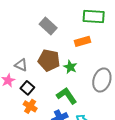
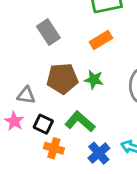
gray rectangle: (48, 26) -> (48, 32), turned 30
green L-shape: (67, 96) -> (80, 122), moved

